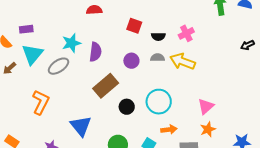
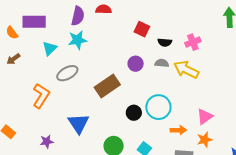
purple rectangle: (26, 29) -> (34, 22), size x1.6
purple semicircle: (95, 52) -> (78, 16), moved
cyan triangle: (32, 54) -> (50, 48), moved, size x0.7
gray ellipse: (58, 66) -> (67, 73), moved
black circle: (127, 107) -> (134, 113), moved
orange arrow: (169, 129) -> (178, 130), moved

